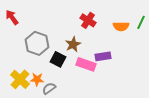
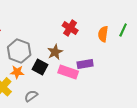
orange semicircle: (121, 26) -> (103, 34), turned 98
orange star: (37, 79) -> (17, 72), moved

